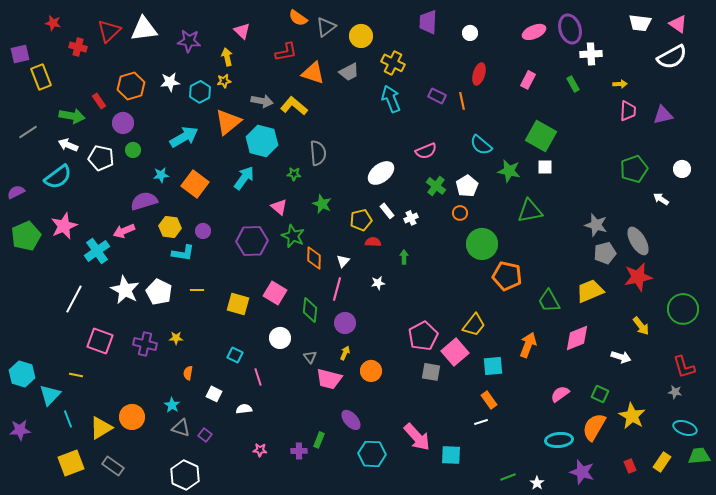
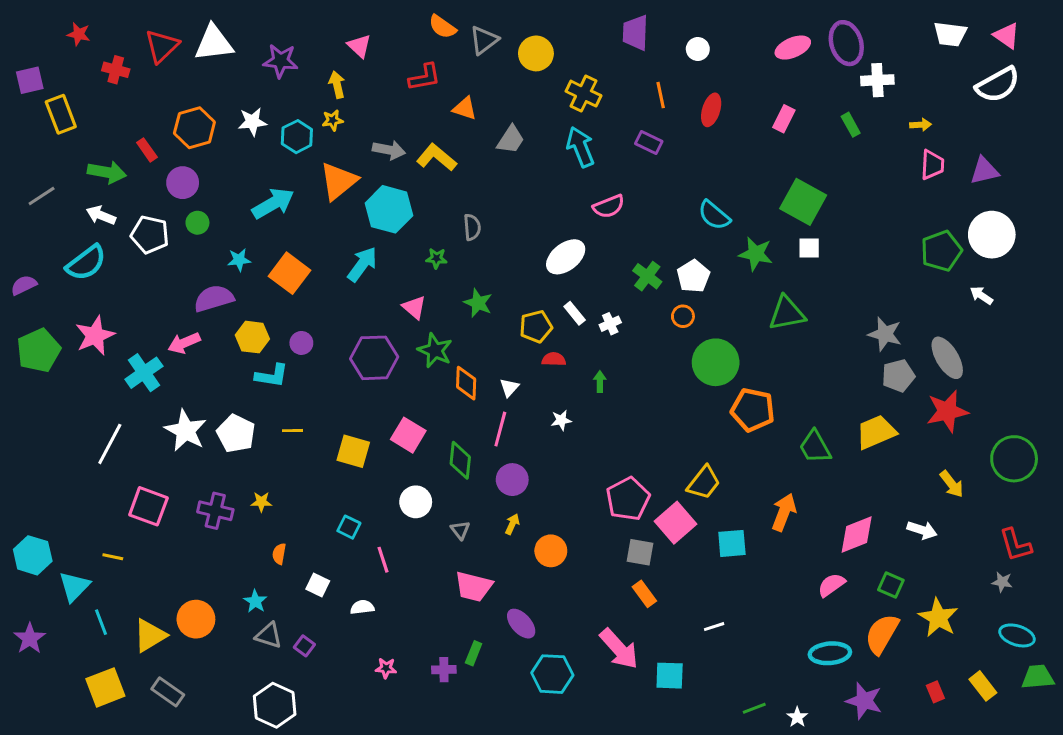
gray trapezoid: (349, 72) -> (511, 140), moved, turned -30
orange triangle: (313, 73) -> (465, 108), size x0.7
orange line: (462, 101) -> (661, 95), moved
pink semicircle: (426, 151) -> (609, 206), moved
gray semicircle: (318, 153) -> (472, 227), size x0.7
white circle: (682, 169) -> (992, 235), moved, size x1.8
pink diamond: (577, 338) -> (857, 534), moved
pink trapezoid: (329, 379) -> (474, 586), moved
orange rectangle: (489, 400) -> (644, 594), moved
purple star: (20, 430) -> (30, 638), turned -30
yellow rectangle: (662, 462) -> (983, 686), turned -72

